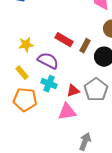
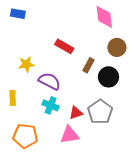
red rectangle: (64, 40) -> (64, 46), moved
yellow rectangle: (22, 73) -> (13, 98), moved, turned 40
orange pentagon: (25, 100) -> (25, 136), moved

